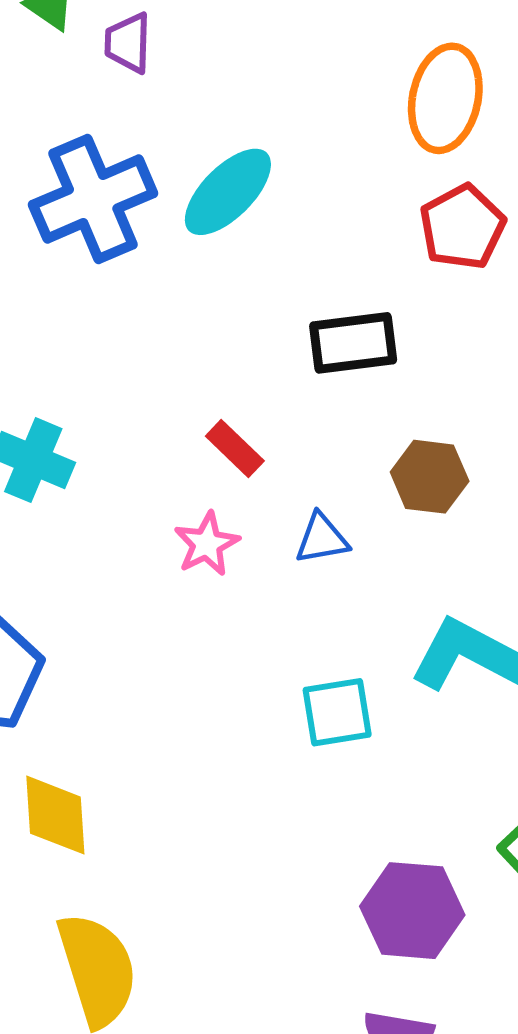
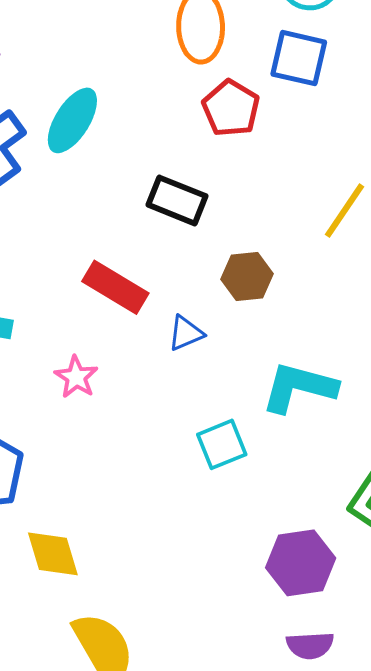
black rectangle: (353, 343) -> (177, 200), turned 42
red rectangle: (235, 449) -> (115, 287), size x1.6
pink star: (207, 544) -> (76, 377), moved

